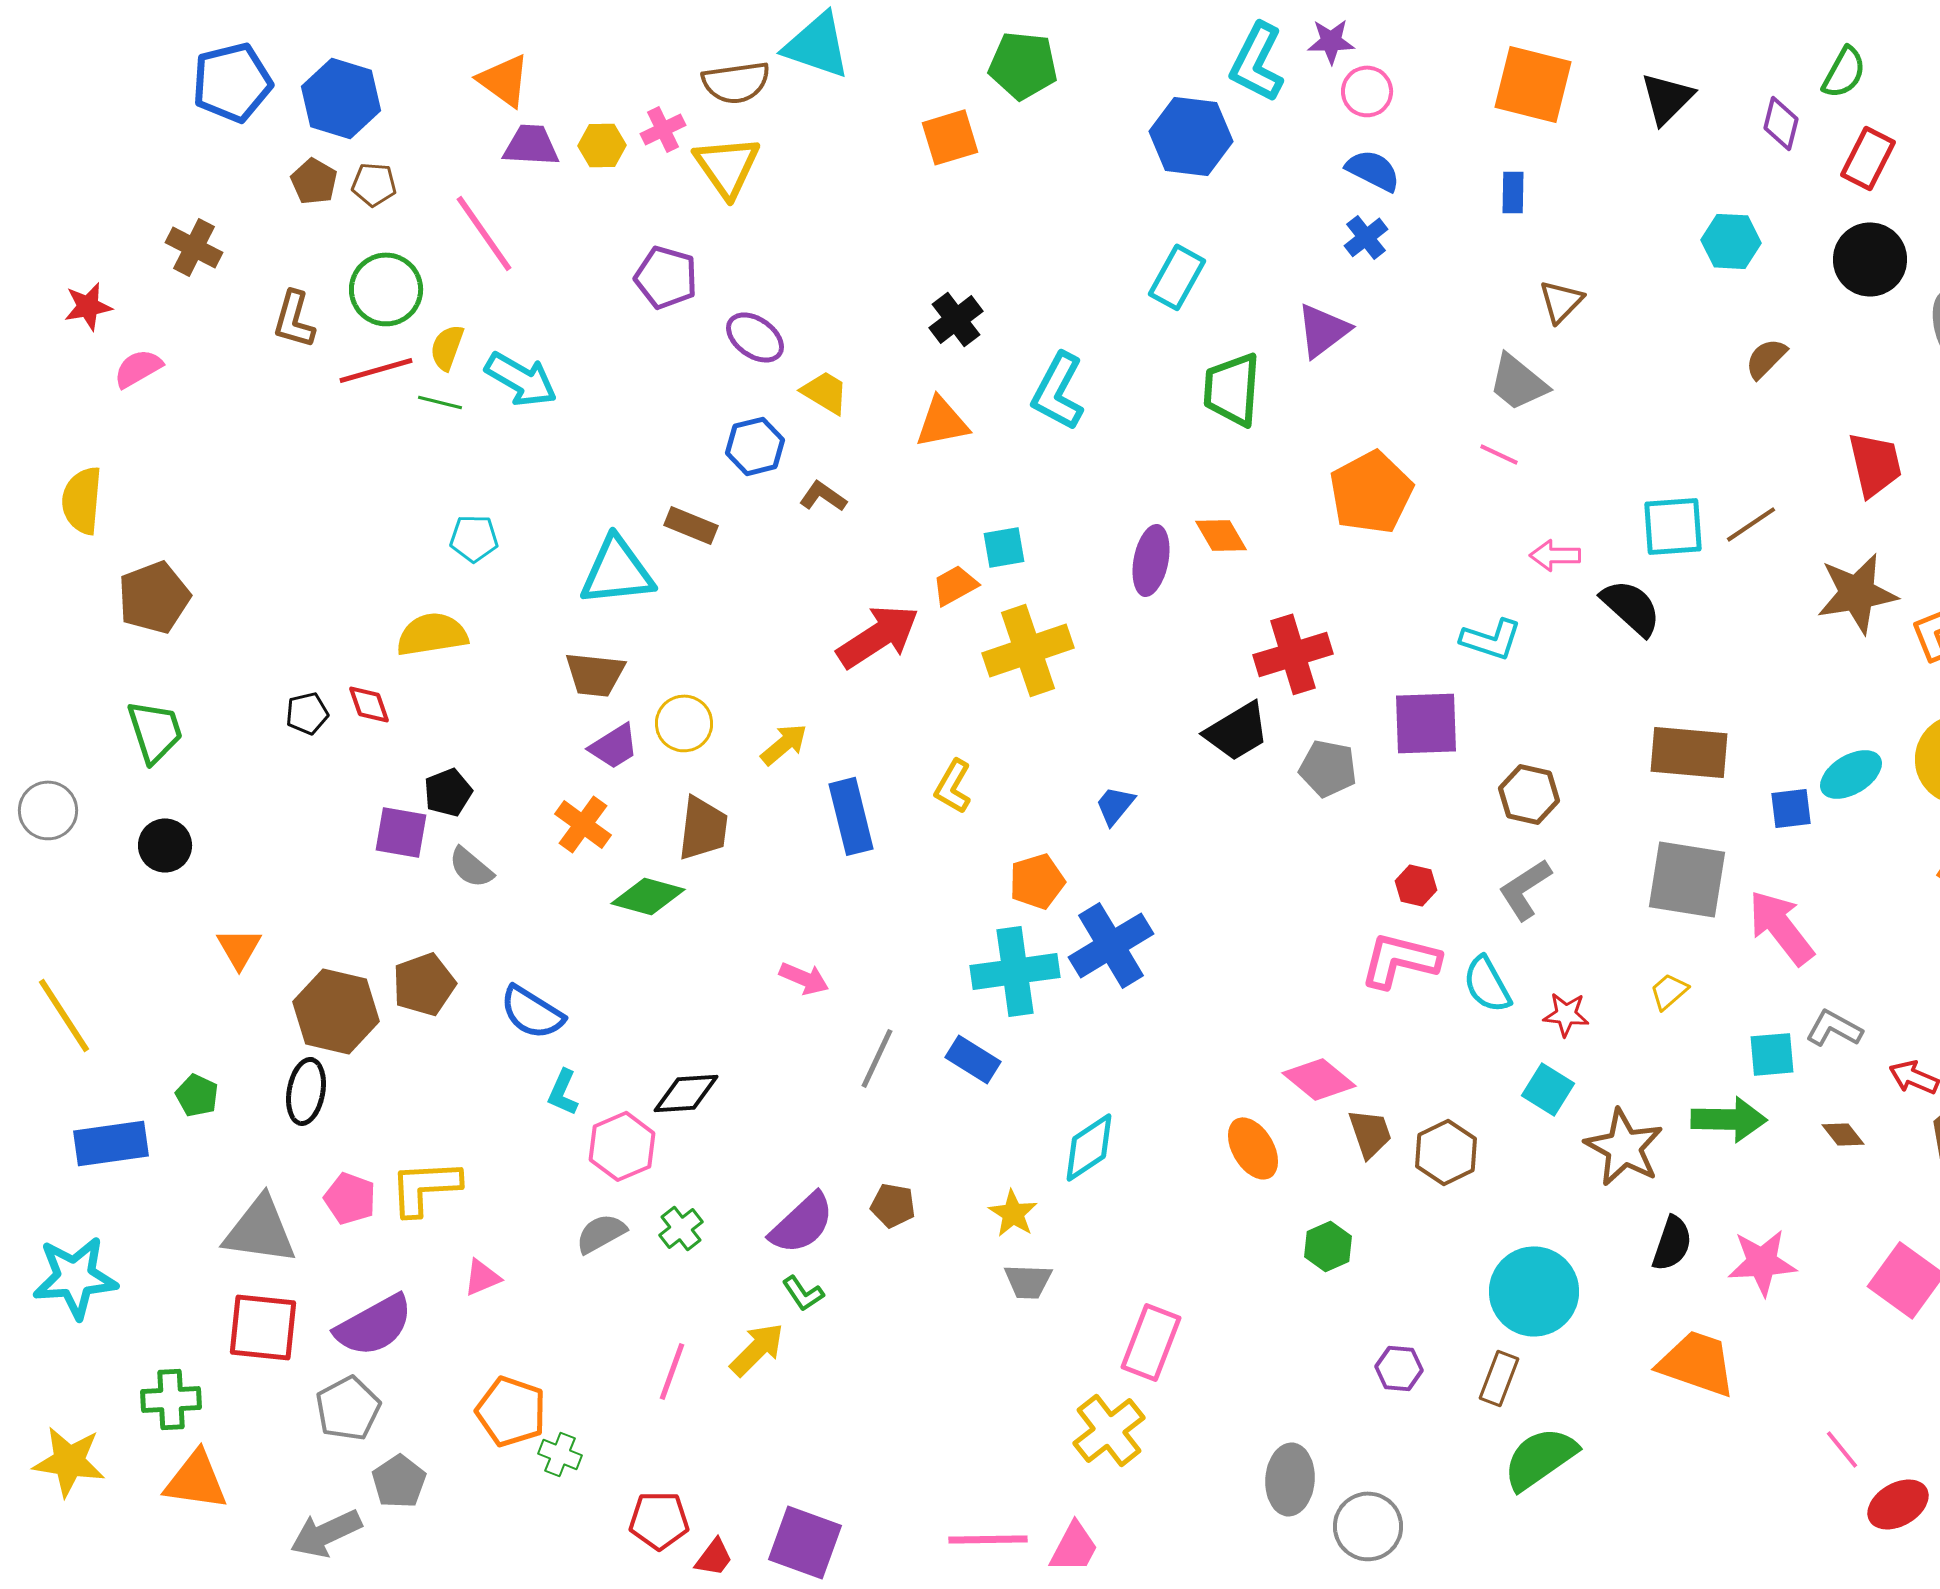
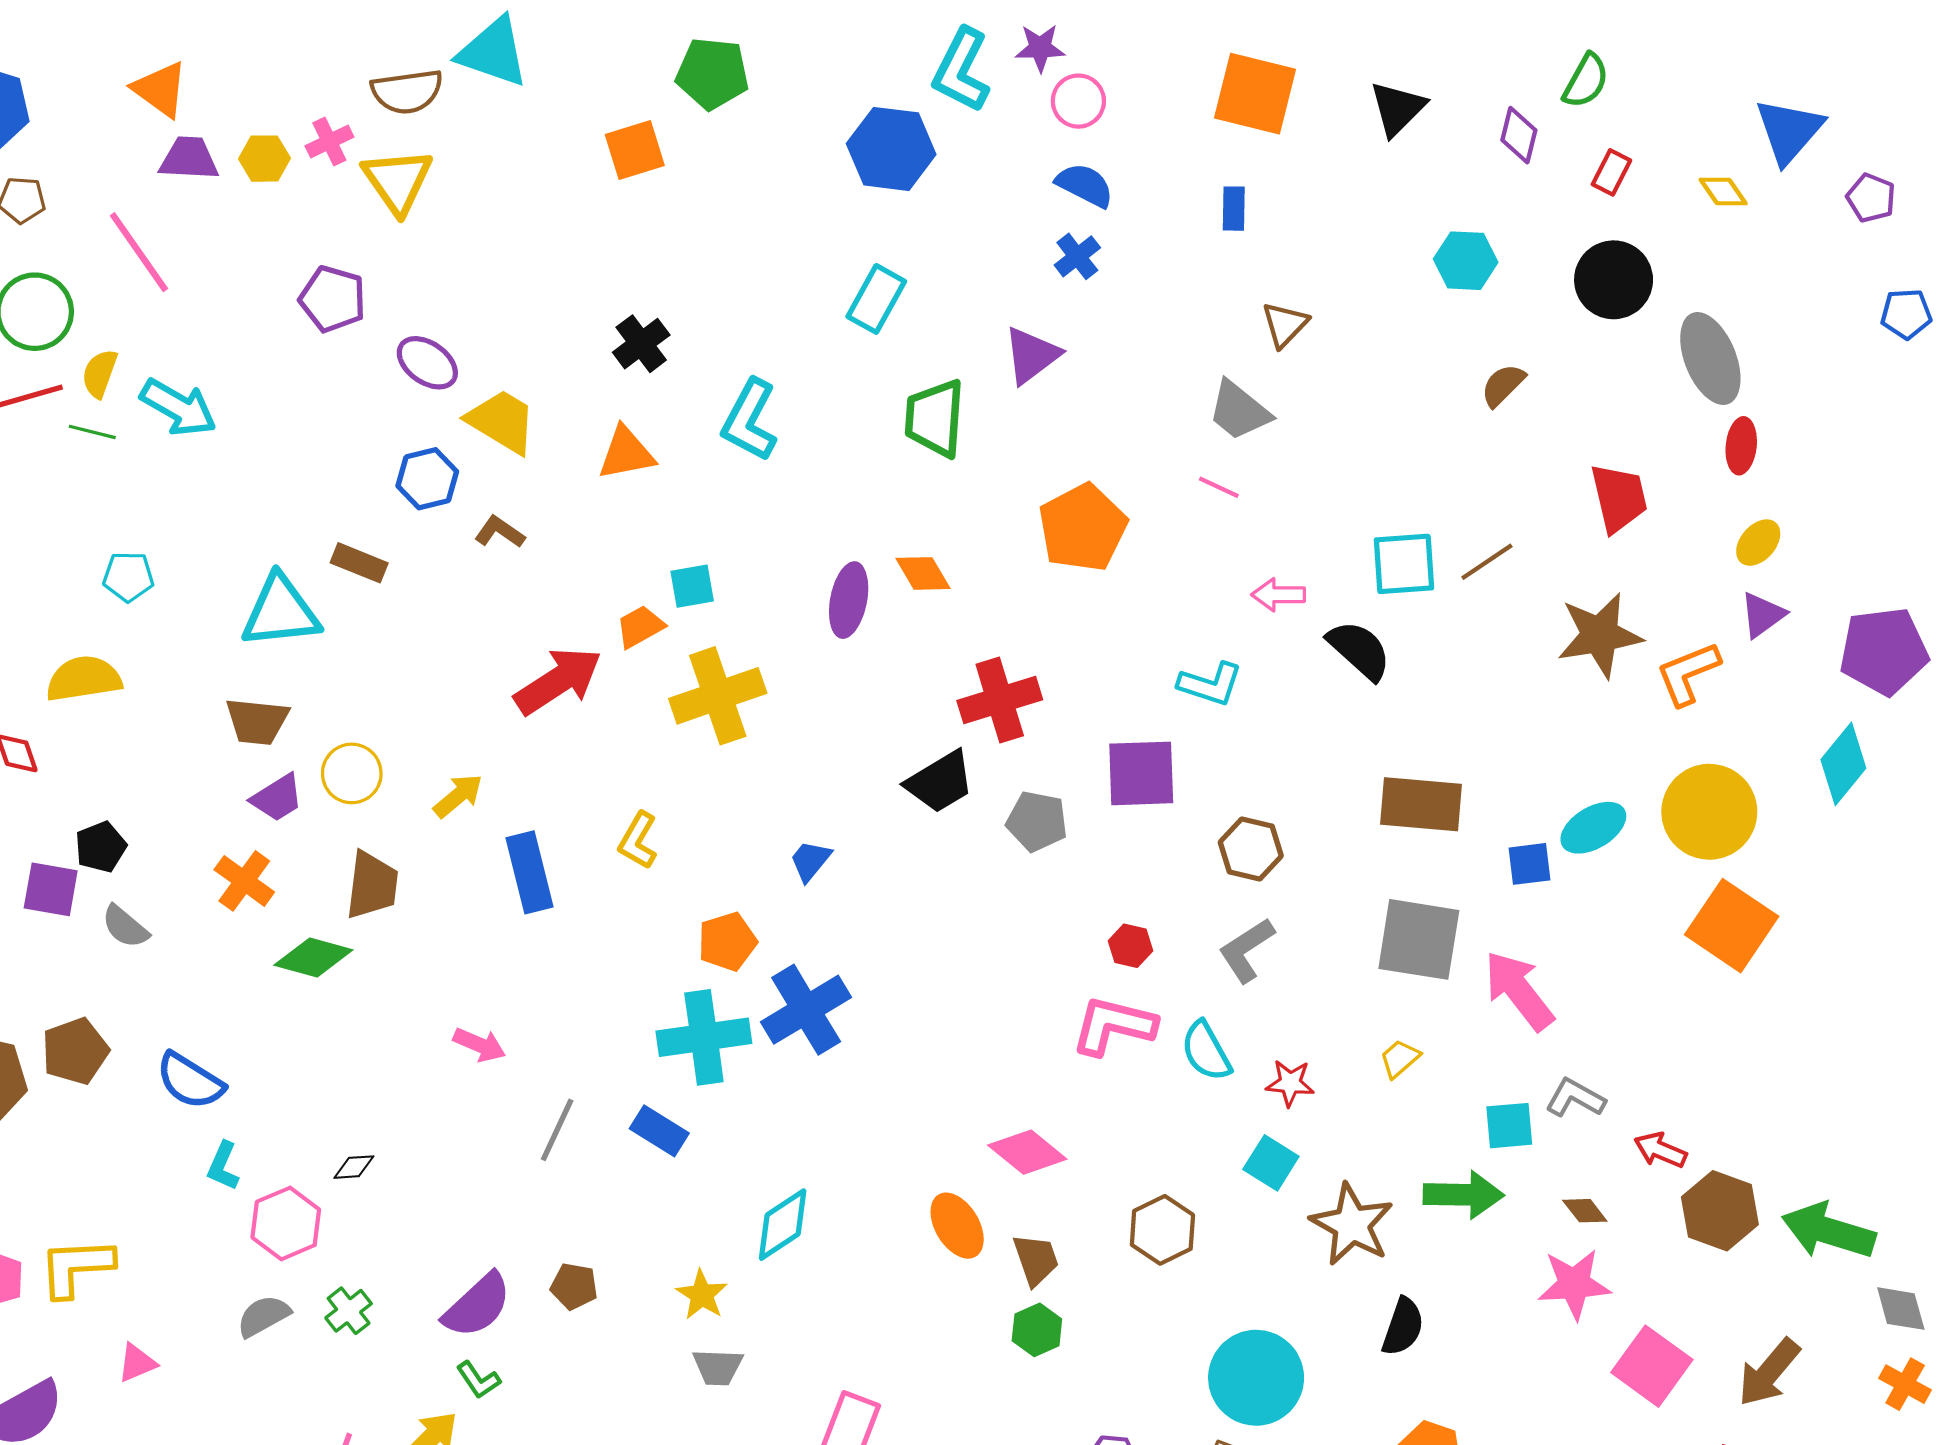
red rectangle: (1868, 158) -> (1611, 172), size x0.7
yellow trapezoid: (825, 392) -> (502, 421), size x1.4
black diamond: (686, 1093) -> (354, 1167), size x0.6
brown trapezoid: (1370, 1133) -> (1036, 1260), moved
pink star: (1762, 1262) -> (1574, 1284), moved

